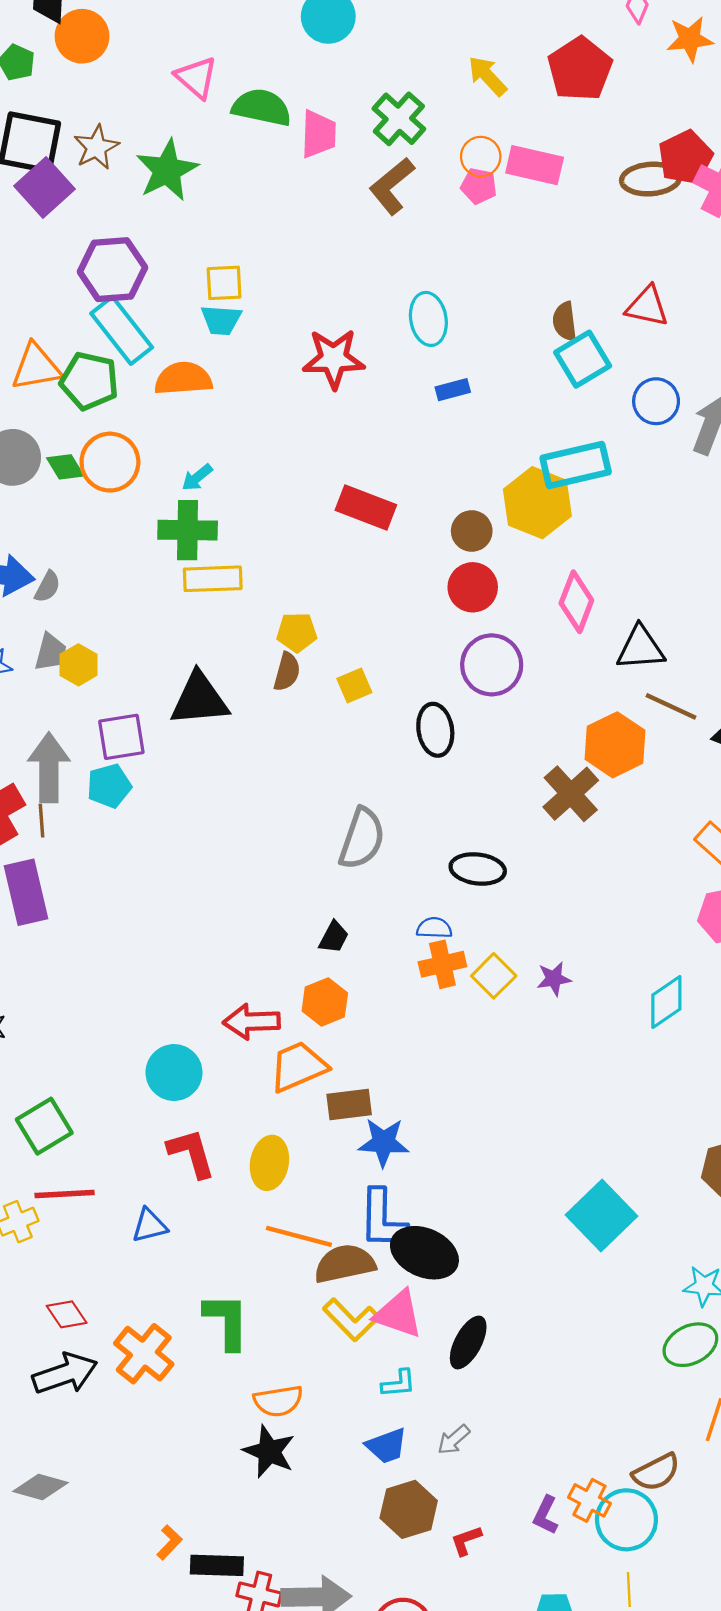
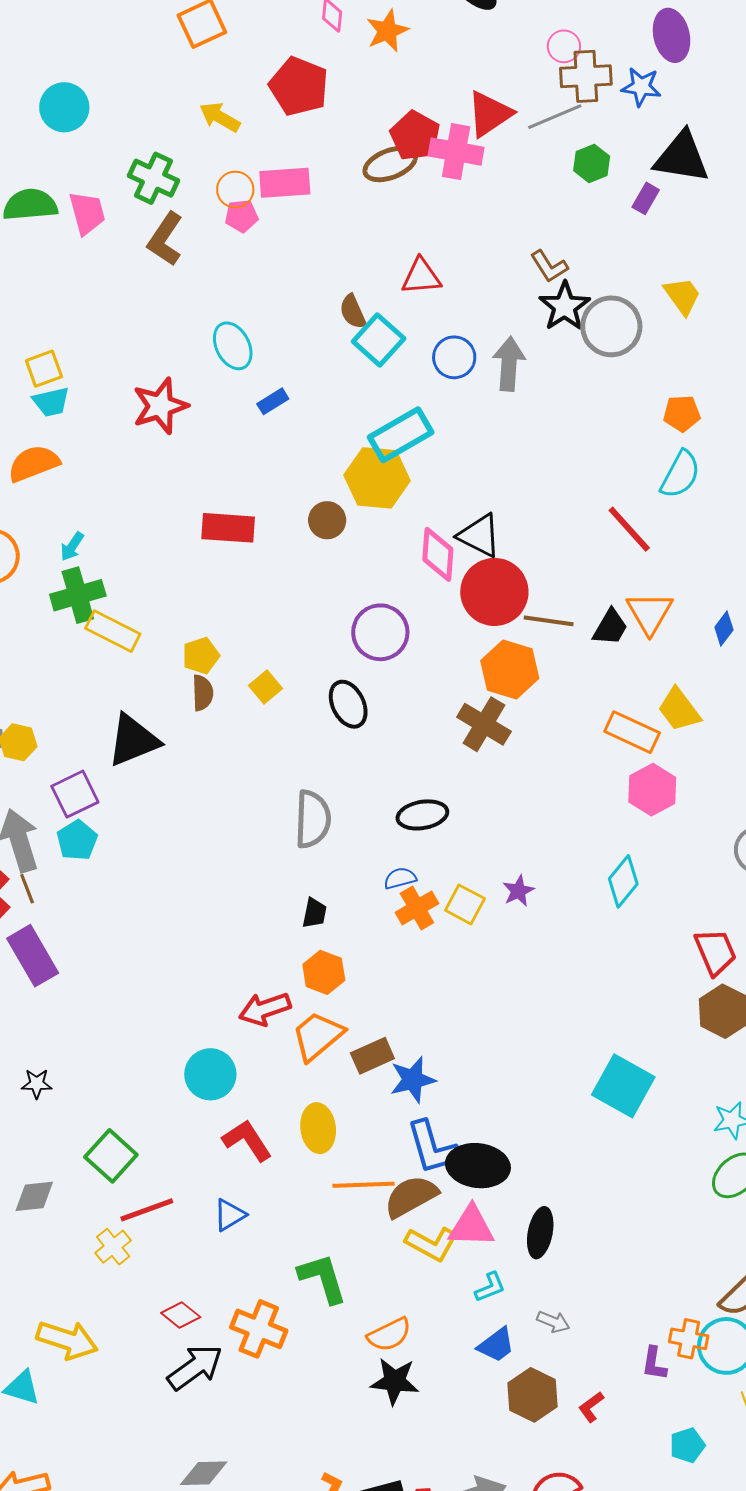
yellow rectangle: (213, 579) -> (113, 631), turned 46
red circle: (473, 587) -> (494, 592), moved, size x1.5
black triangle: (641, 648) -> (479, 536), moved, turned 48
gray arrow: (454, 1440) -> (553, 1322), turned -100

